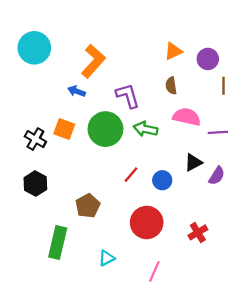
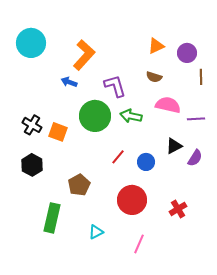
brown semicircle: (171, 86) -> (154, 77), turned -63
orange square: (64, 129) -> (58, 132), moved

